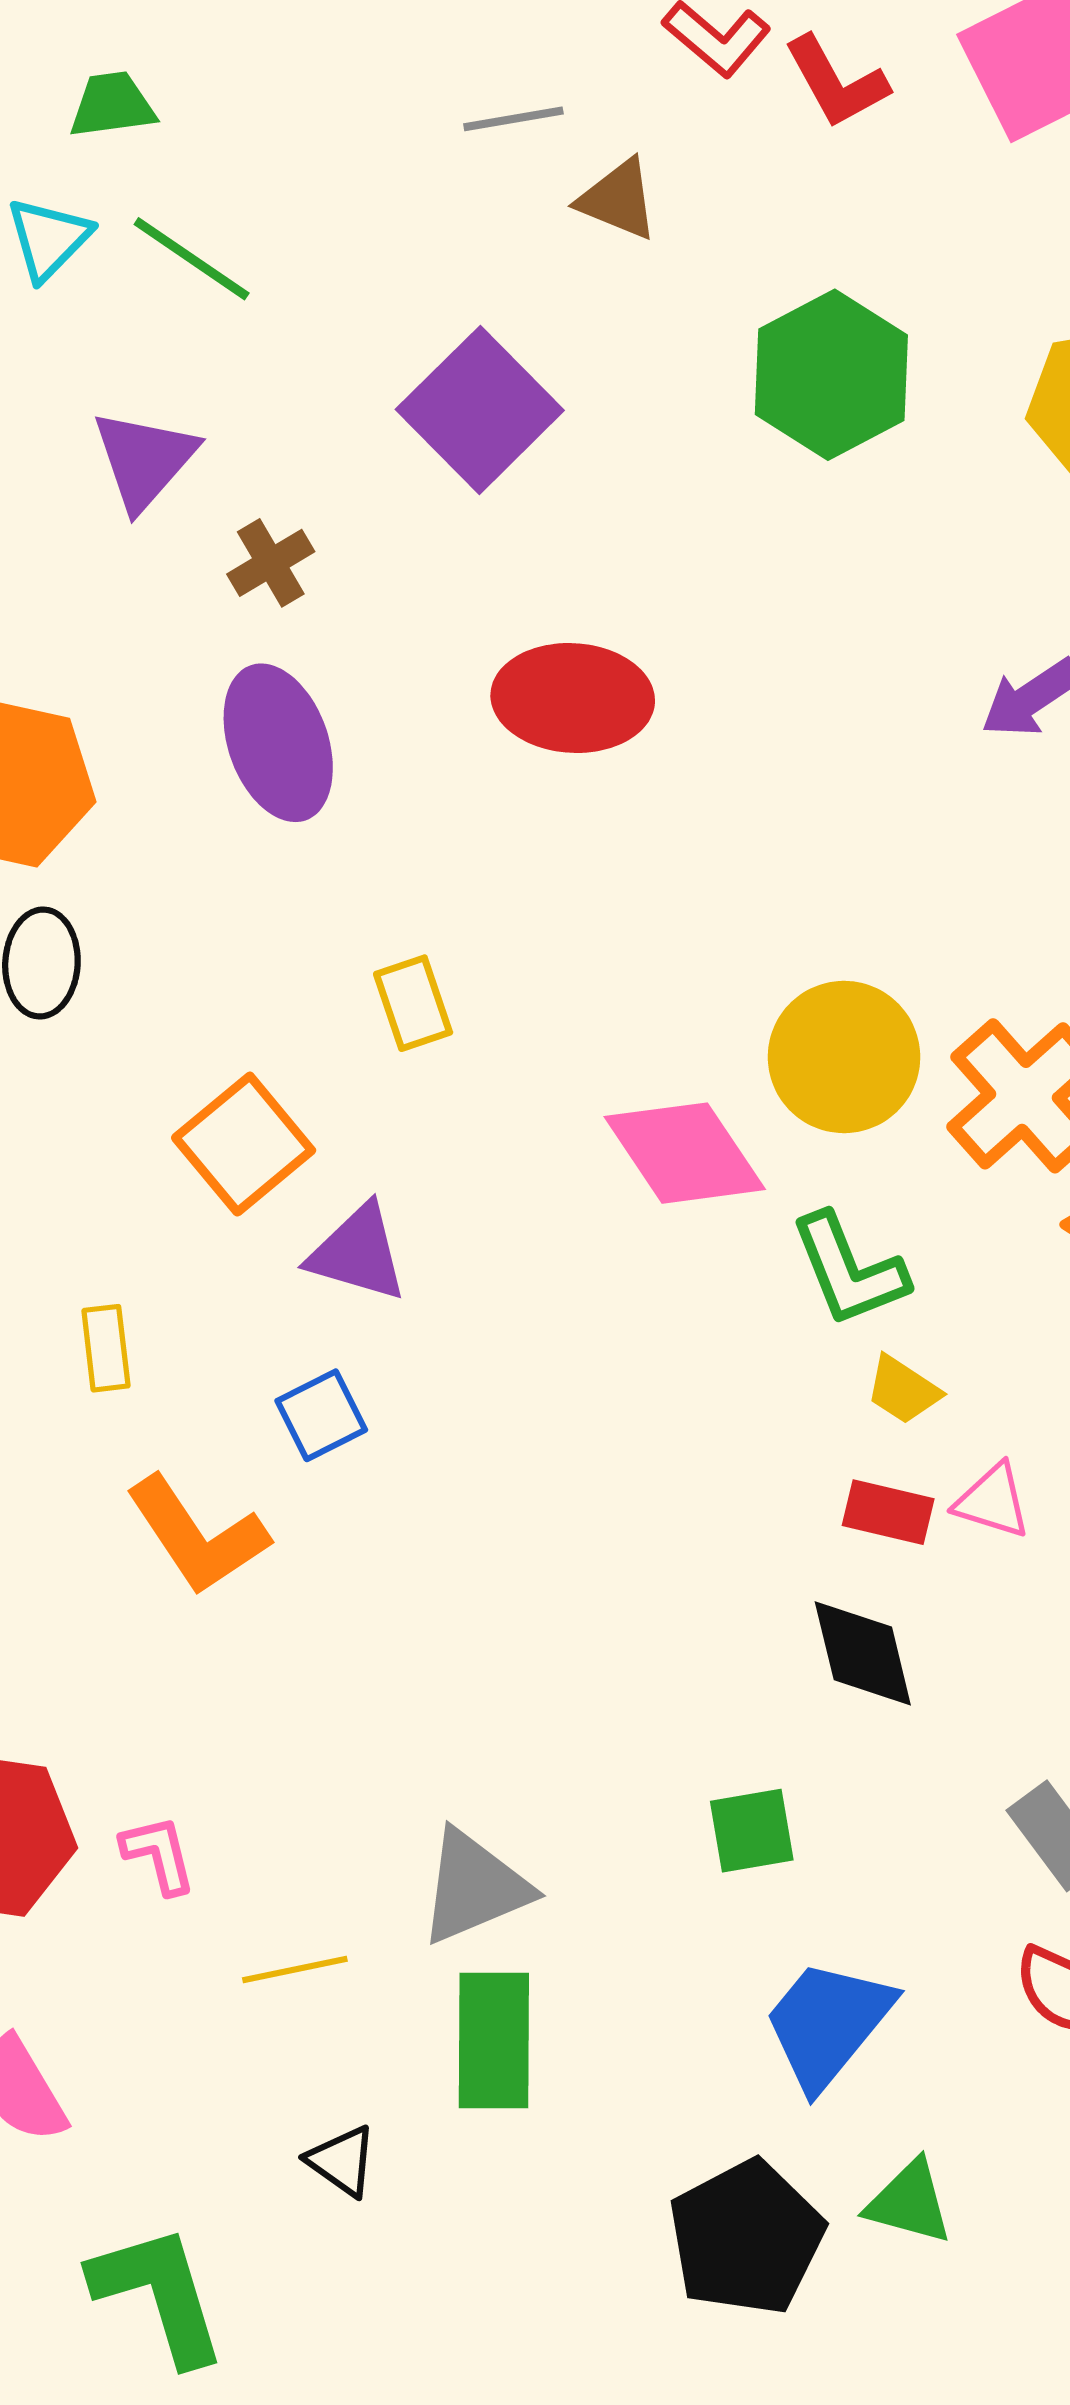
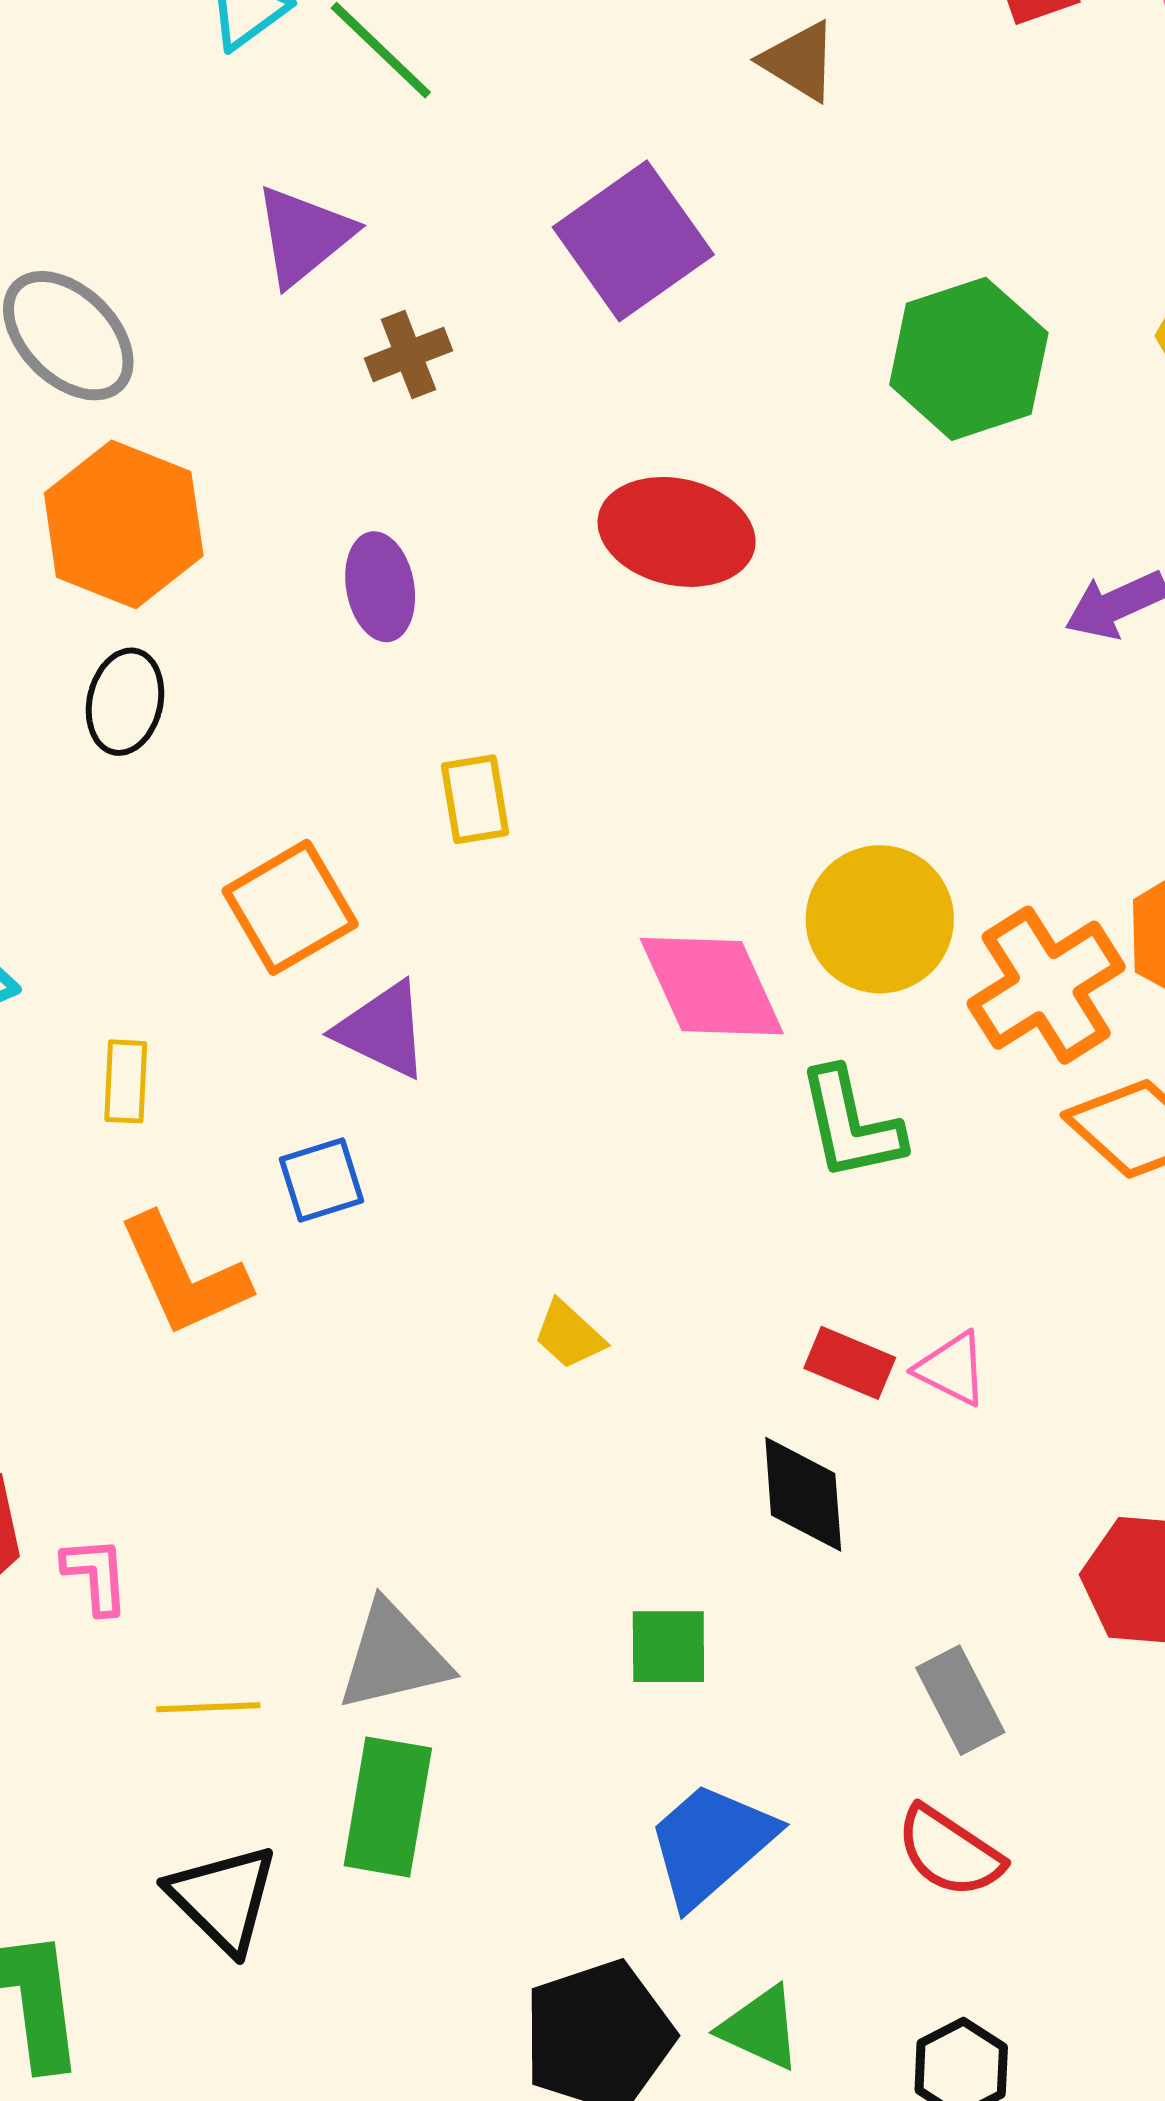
green hexagon: (831, 375) -> (969, 359), moved
purple ellipse: (278, 743) -> (380, 587), moved, size x0.7
yellow trapezoid: (903, 1390) -> (569, 1335), moved
black triangle: (342, 2161) -> (223, 1898), size x1.6

